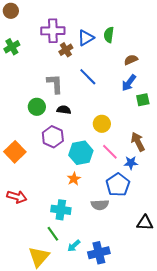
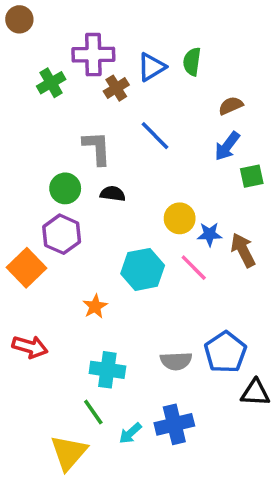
green cross: (12, 47) -> (51, 83), moved
purple hexagon: (53, 137) -> (62, 234), moved
blue star: (131, 163) -> (210, 234), moved
orange star: (74, 179) -> (95, 306), moved
blue pentagon: (118, 185) -> (225, 352), moved
blue cross: (99, 253) -> (174, 424), moved

